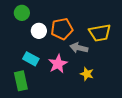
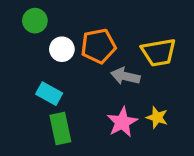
pink star: (58, 64) -> (122, 122), moved
yellow star: (87, 74) -> (157, 117), moved
green rectangle: (21, 81) -> (60, 129), moved

